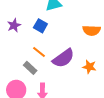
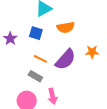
orange semicircle: (92, 30) -> (66, 27), moved
orange star: (89, 67) -> (92, 52), moved

